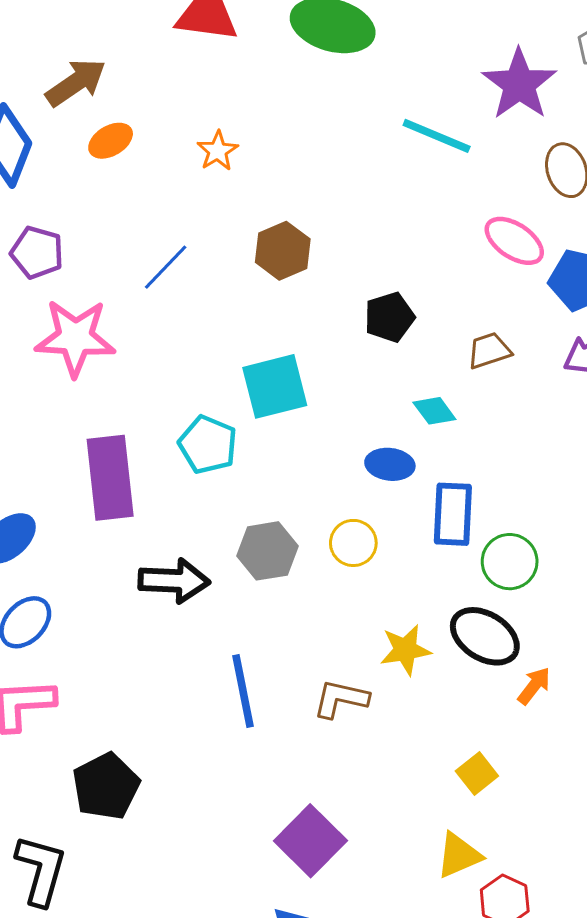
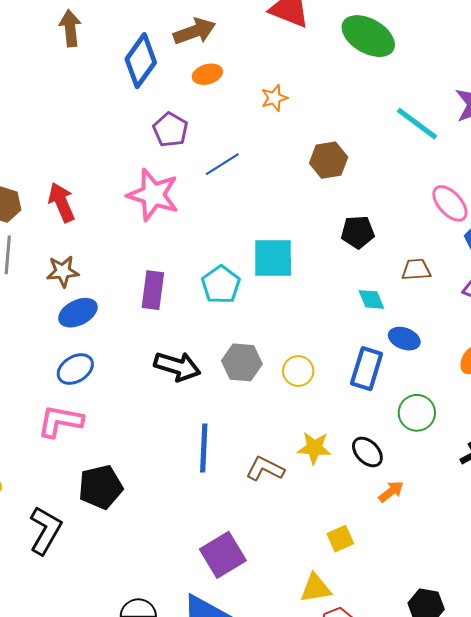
brown hexagon: (283, 251) -> (329, 160), moved
purple pentagon: (37, 252) -> (170, 130), moved
blue ellipse: (390, 464) -> (404, 339), moved
purple rectangle: (110, 478) -> (153, 290), size x0.7
green circle: (510, 562) -> (417, 413), moved
black ellipse: (485, 636) -> (367, 452), size x0.7

